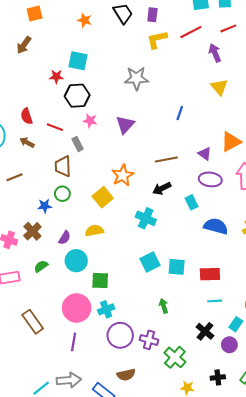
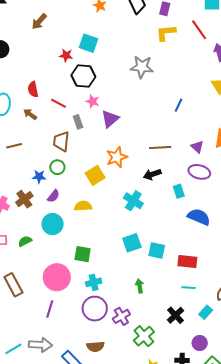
red line: (191, 32) -> (199, 30), turned 75
purple triangle: (125, 125) -> (110, 119), moved
purple semicircle: (65, 238) -> (53, 196), moved
cyan circle: (76, 261) -> (53, 224), moved
green semicircle: (41, 266) -> (25, 241), moved
cyan cross: (106, 309) -> (94, 282), moved
purple cross: (149, 340) -> (121, 316), turned 36
purple circle: (229, 345) -> (200, 343), moved

